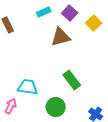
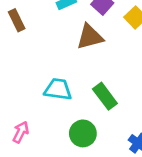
cyan trapezoid: (28, 87) -> (58, 89), moved

